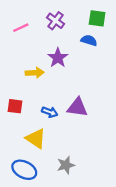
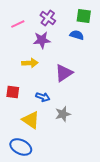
purple star: (58, 58) -> (42, 40), moved, turned 30
purple triangle: (77, 107) -> (64, 73), moved, turned -42
gray star: (66, 165) -> (63, 114), moved

